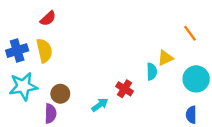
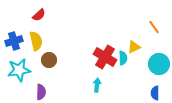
red cross: (125, 89) -> (105, 57), moved, size x1.6
brown circle: (60, 94) -> (49, 60), moved
cyan arrow: (100, 105) -> (97, 85), moved, turned -48

